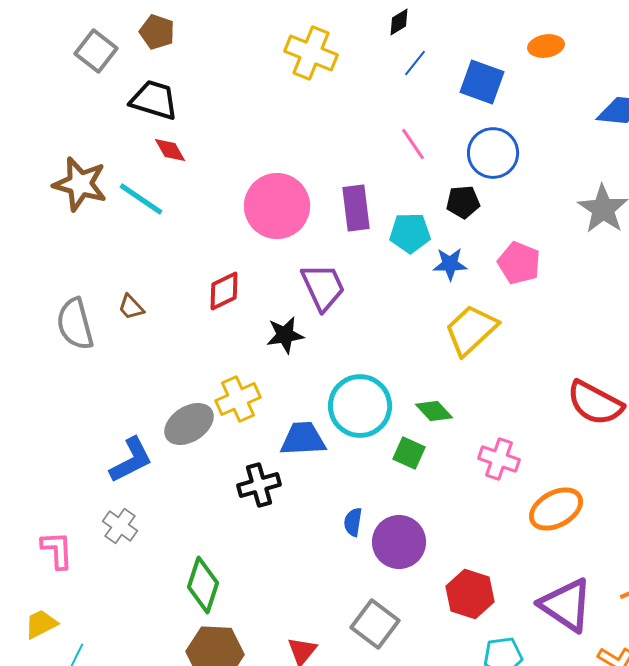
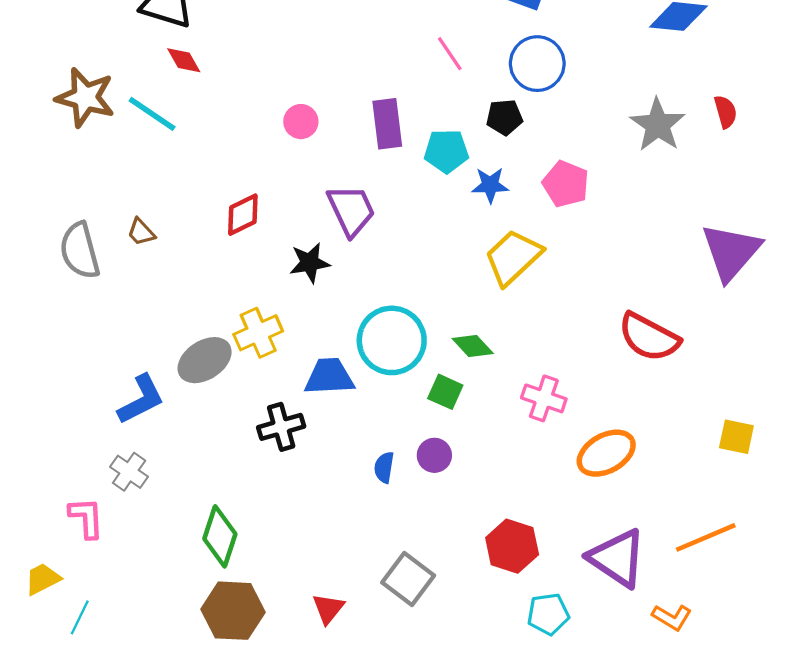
pink circle: (277, 206) -> (301, 122), size x0.5
purple circle: (399, 542) -> (434, 455), moved, size x0.6
pink L-shape: (57, 550) -> (86, 518), moved

